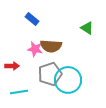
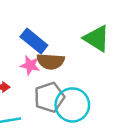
blue rectangle: (32, 19) -> (34, 41), moved, size x1.5
green triangle: (87, 28) -> (97, 38), size x1.6

